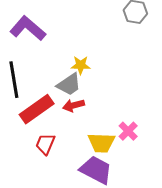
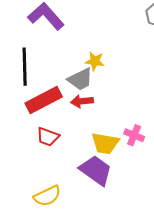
pink cross: (128, 131) -> (134, 135), turned -30
red trapezoid: (45, 144) -> (48, 137), turned -100

